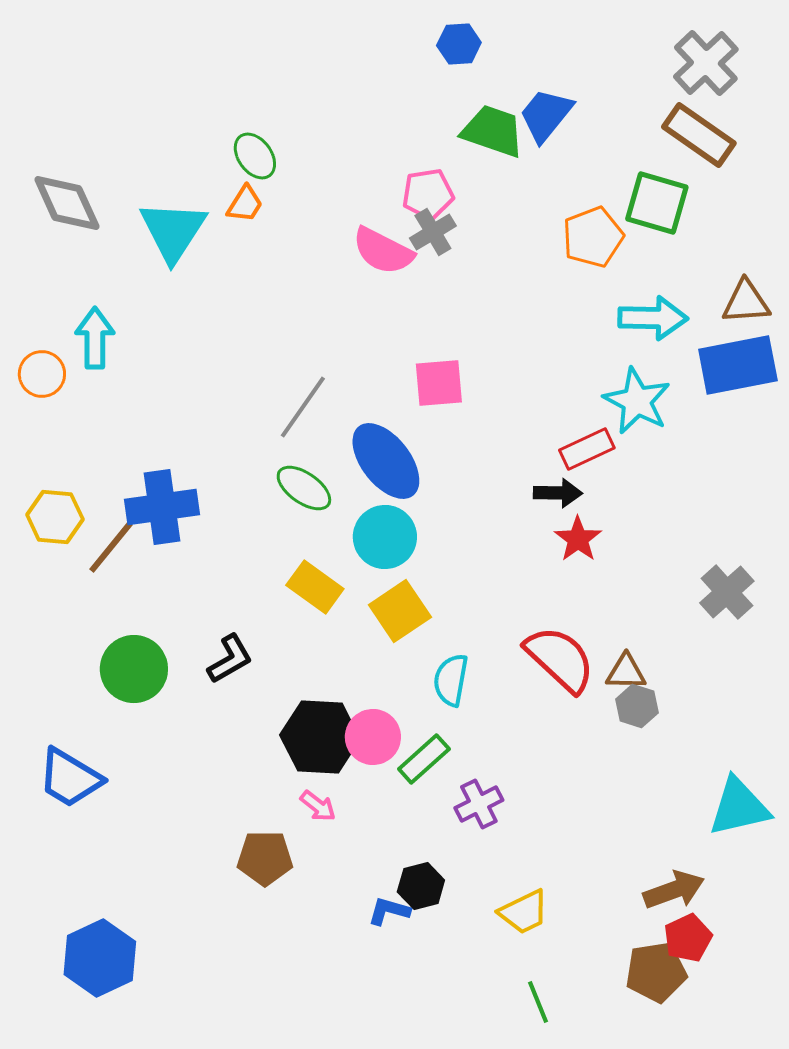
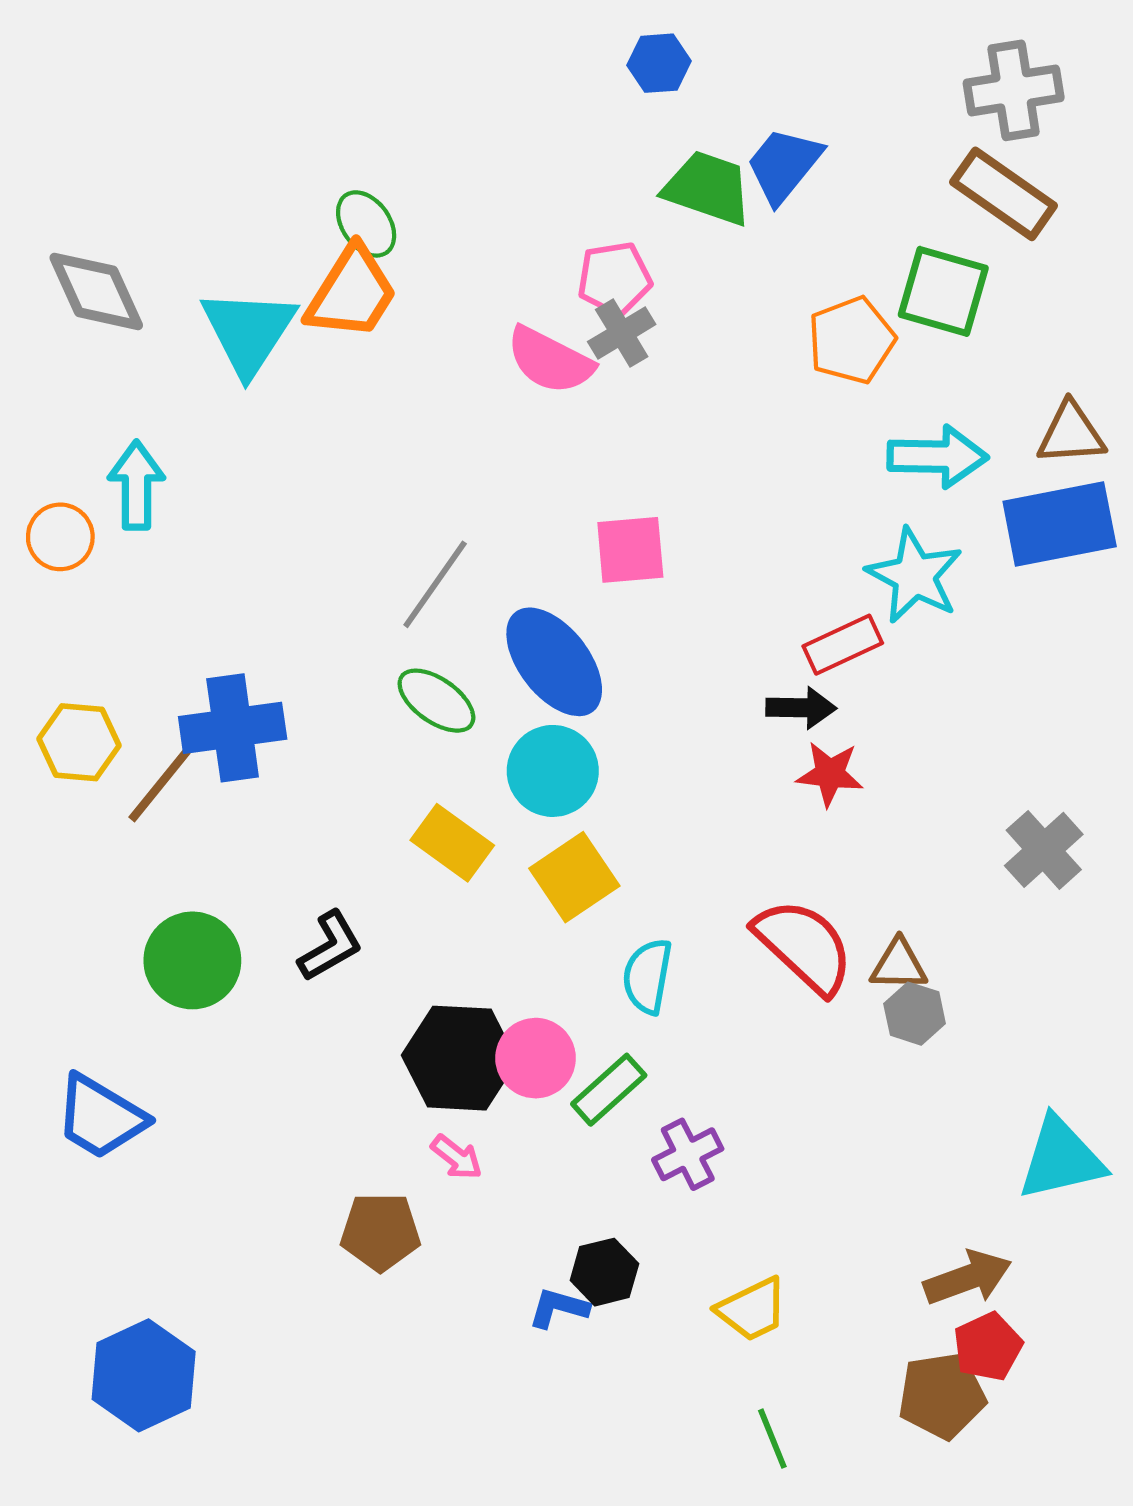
gray cross: (706, 63) -> (1014, 90), turned 34
orange trapezoid: (245, 204) -> (352, 293), size x1.8
red star: (578, 539) -> (830, 774), turned -30

